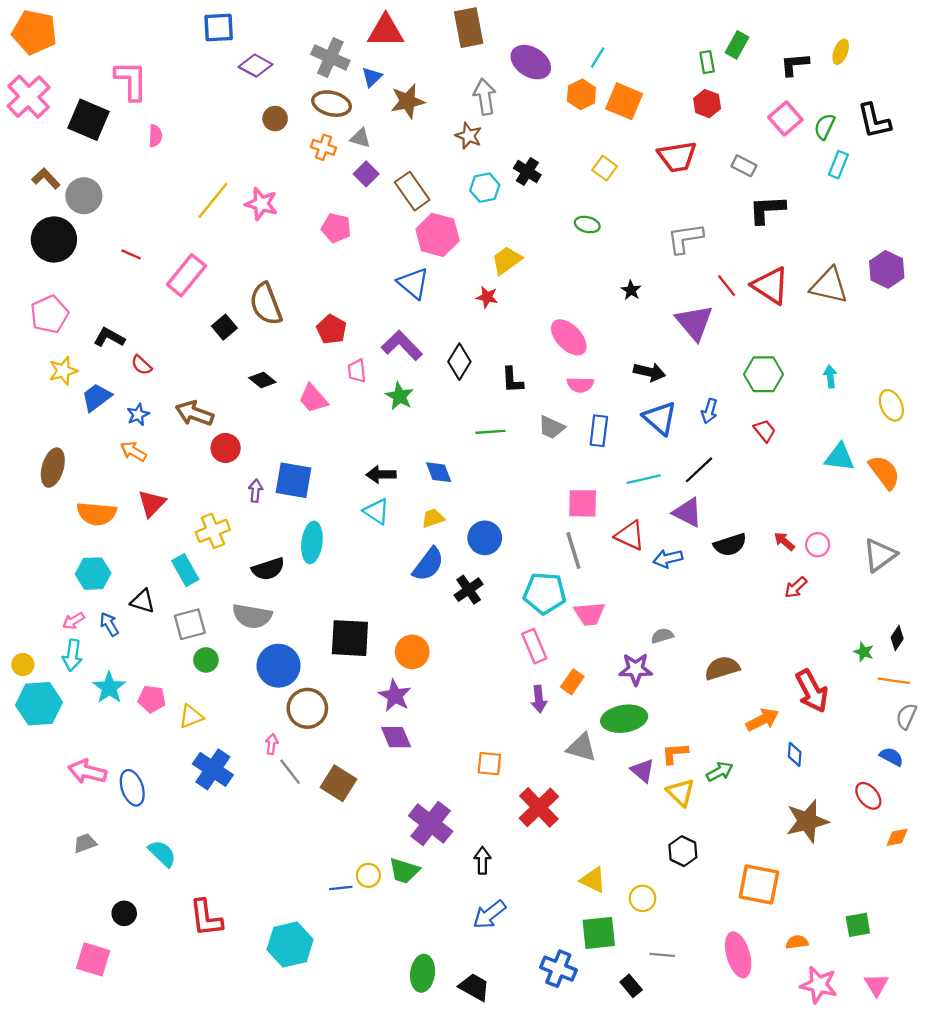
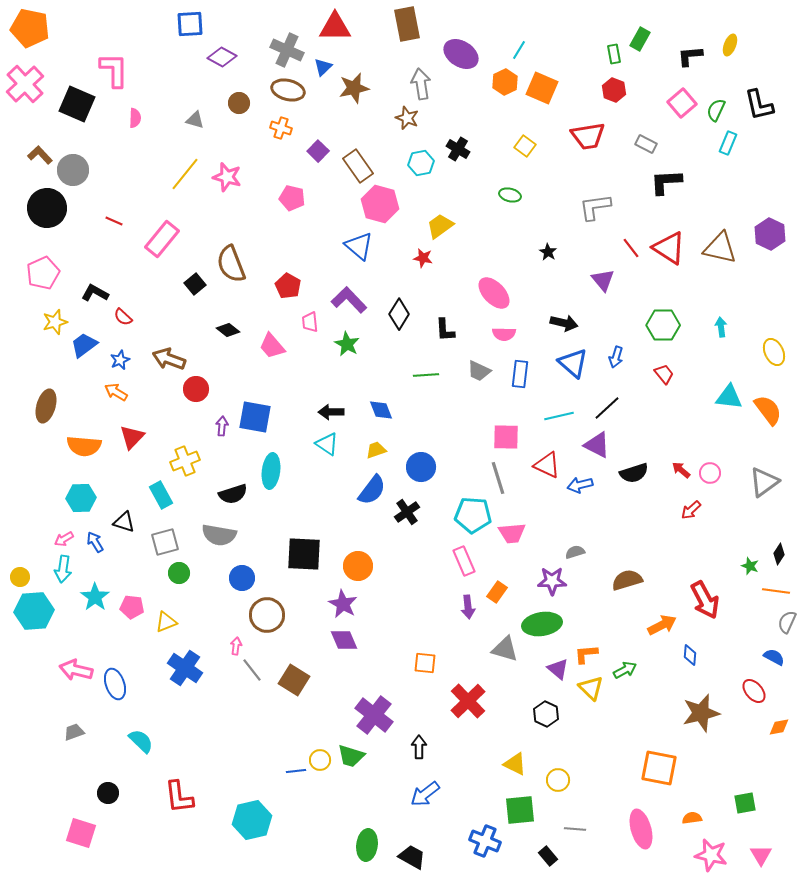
gray triangle: (360, 138) -> (195, 120), moved
purple triangle: (694, 322) -> (603, 280), size x0.7
blue circle: (279, 666) -> (242, 578), size x0.7
black hexagon: (683, 851) -> (546, 714), moved

